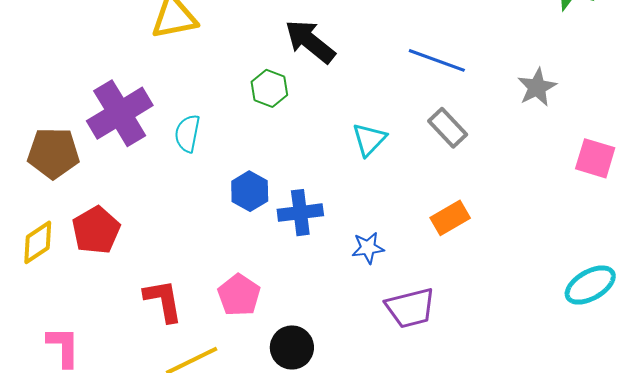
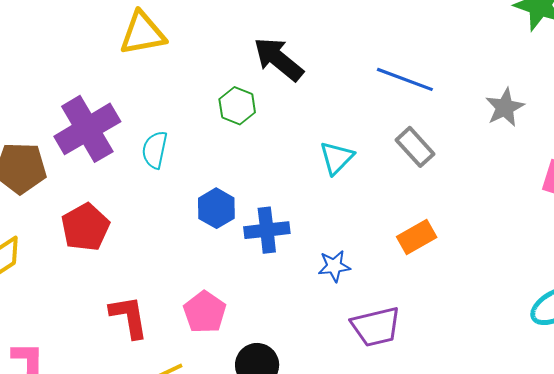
red pentagon: (96, 230) -> (85, 227), moved

